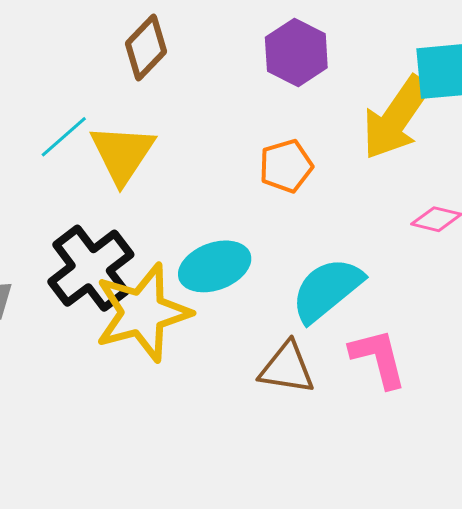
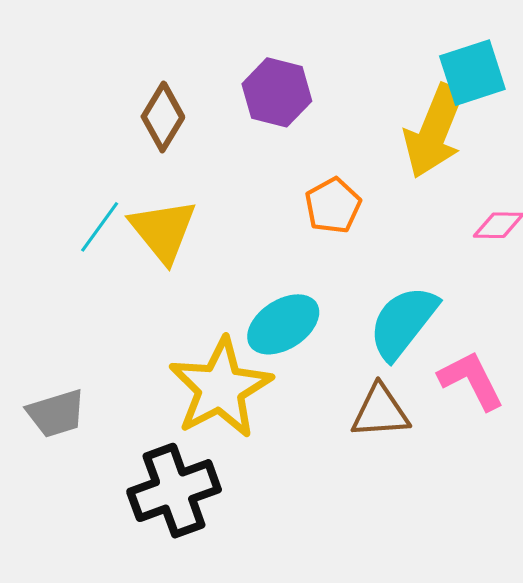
purple hexagon: (296, 52) -> (277, 92), moved
black cross: (91, 268) -> (174, 491), moved, turned 30

